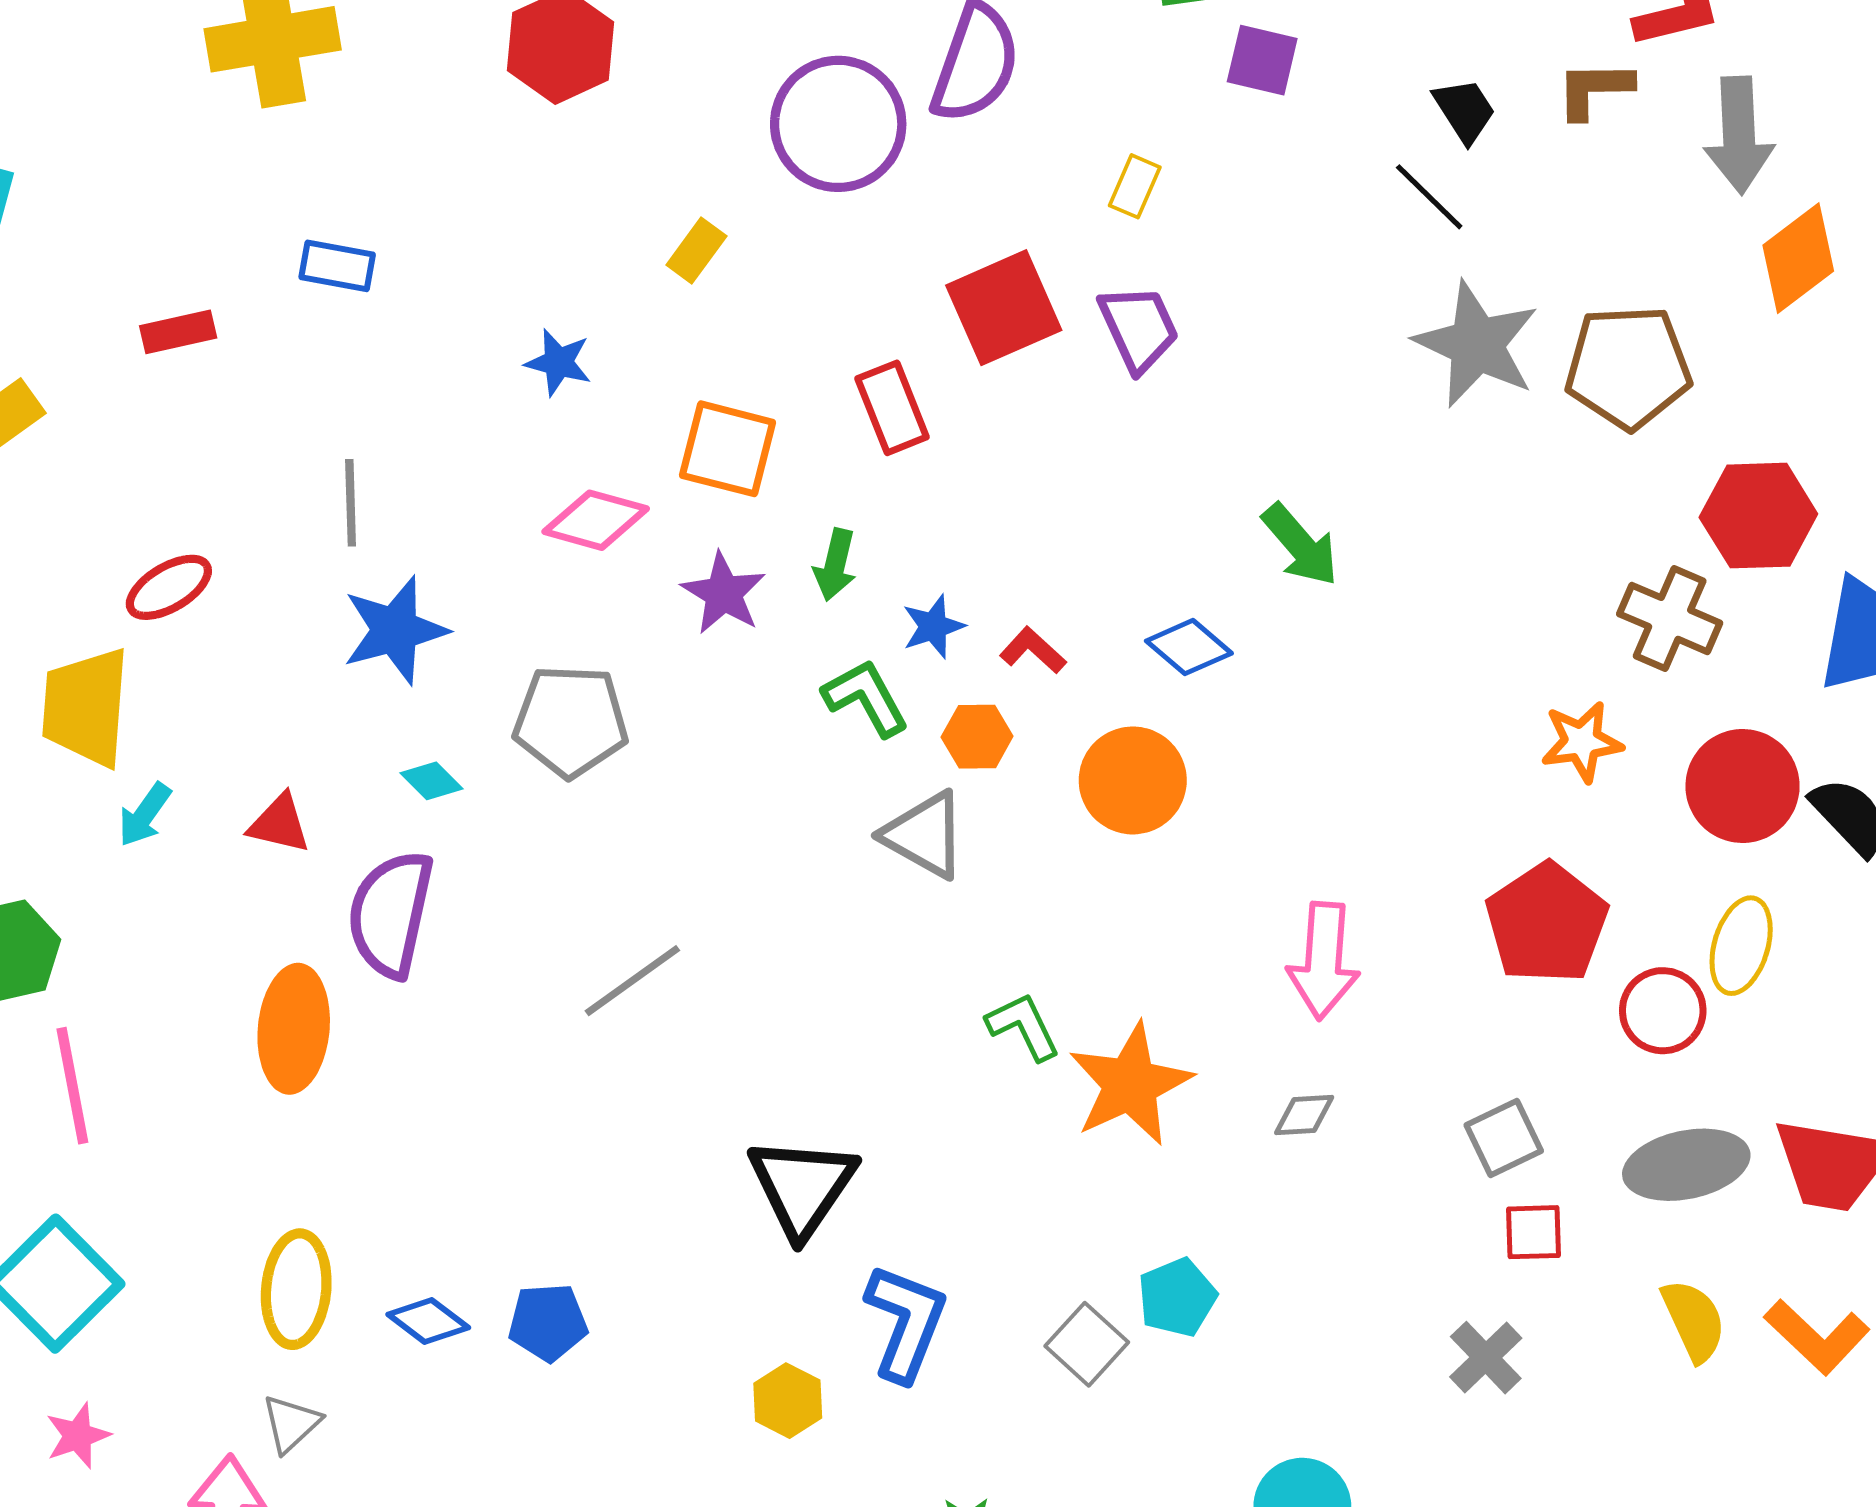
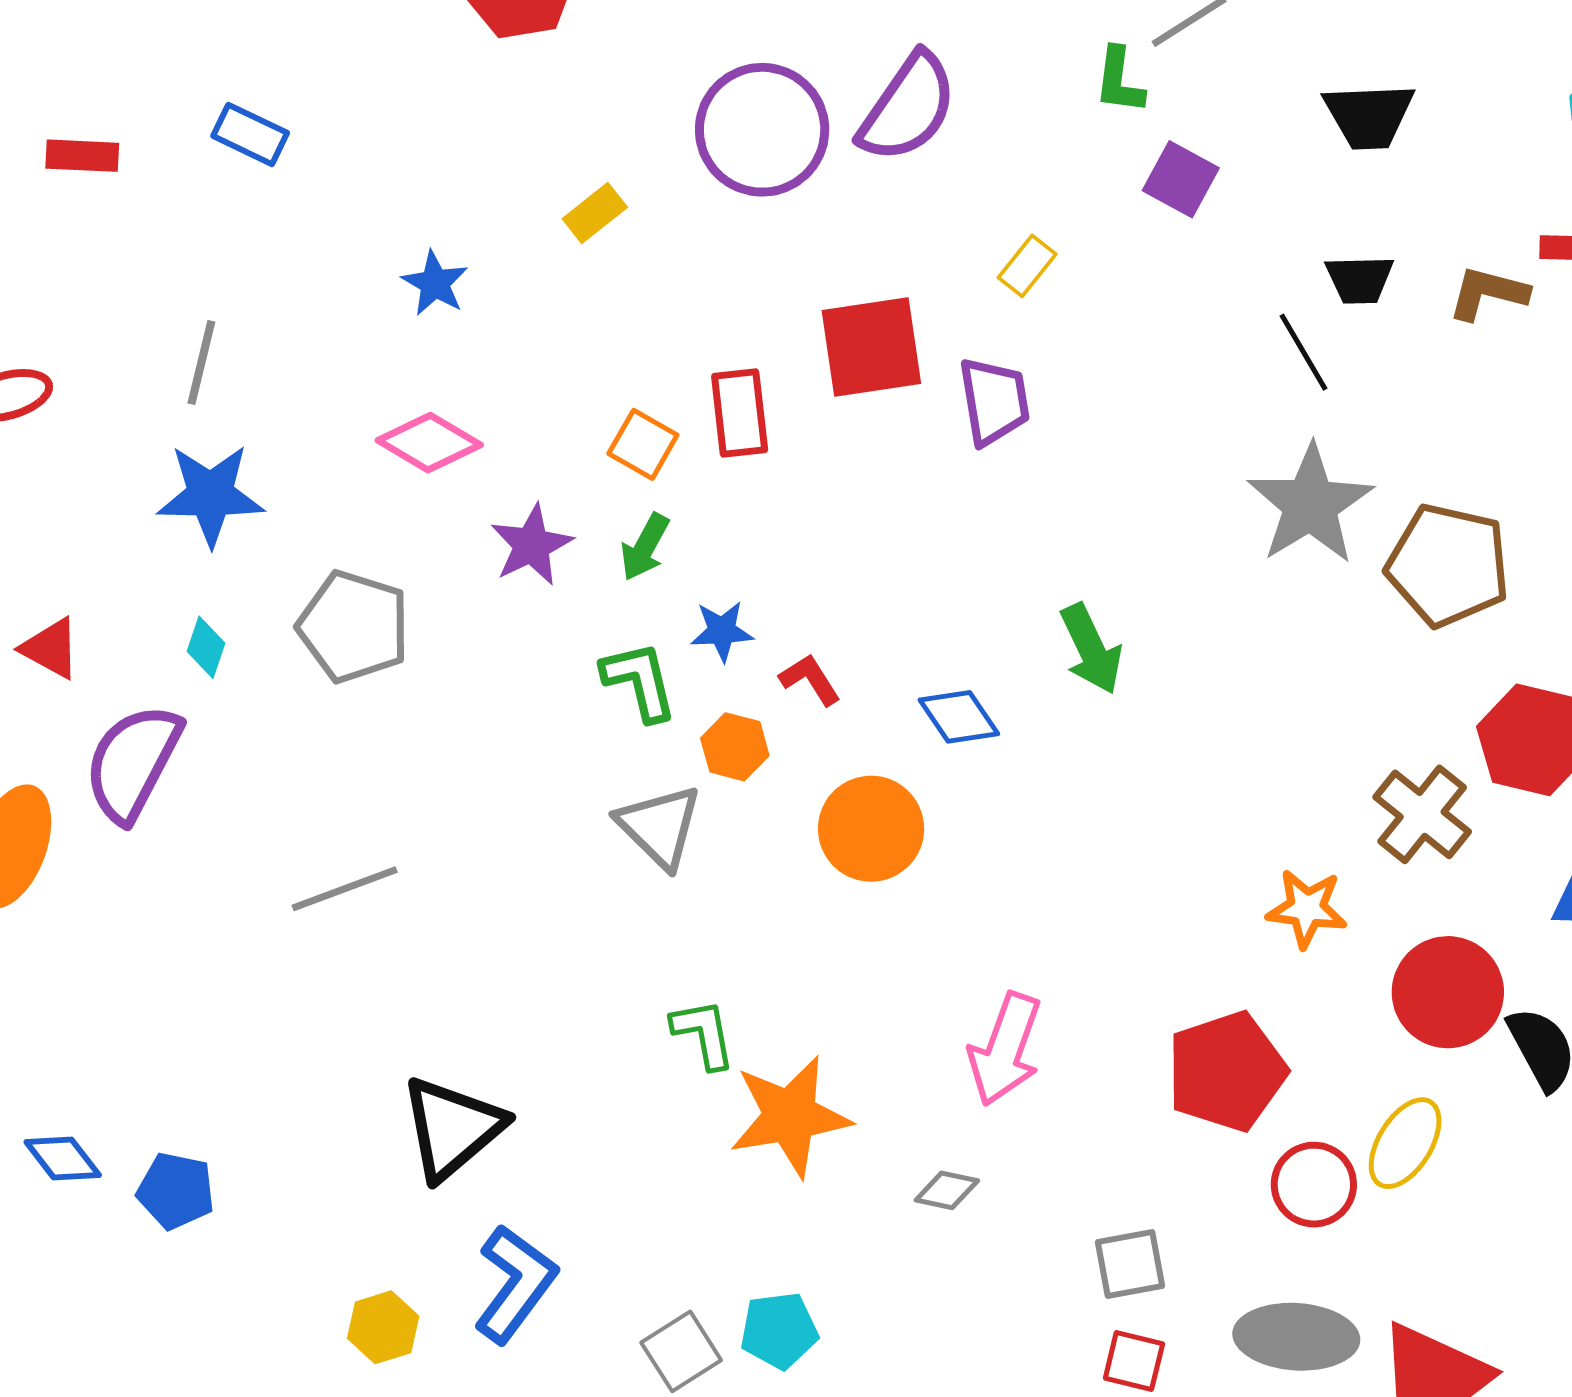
black trapezoid: (1465, 110) -> (1359, 279), turned 106
orange square: (728, 449) -> (643, 444), moved, size x0.7
cyan diamond: (431, 781) -> (206, 647), turned 48

